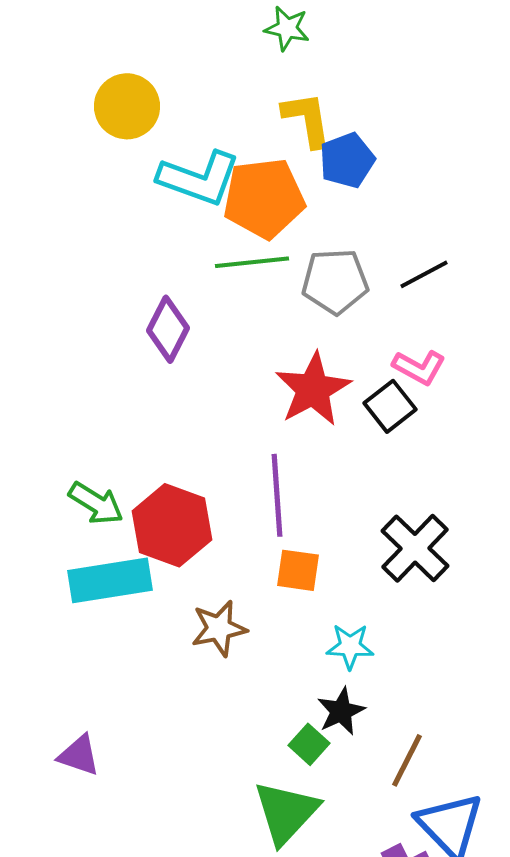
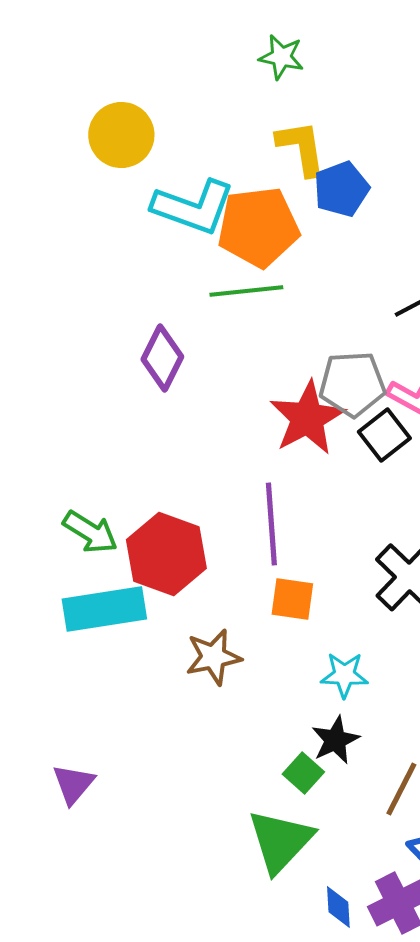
gray pentagon: (335, 281) -> (352, 384), moved
purple triangle: (79, 755) -> (73, 784), turned 51

